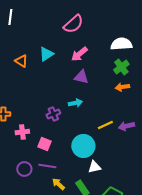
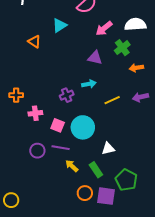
cyan triangle: (46, 54) -> (60, 25), moved
pink arrow: (79, 54) -> (104, 28), moved
green cross: (121, 67) -> (122, 48), moved
yellow line: (105, 125) -> (112, 100), moved
purple arrow: (126, 126) -> (140, 97), moved
cyan circle: (83, 146) -> (83, 127), moved

